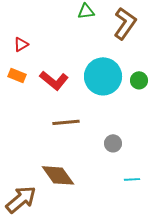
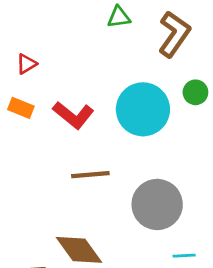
green circle: (139, 80) -> (195, 92), moved
gray circle: (113, 143) -> (157, 204), size x2.0

